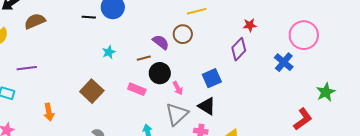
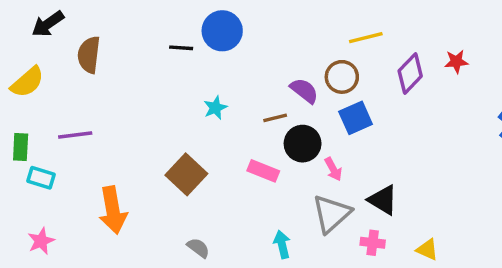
brown semicircle: (35, 21) -> (89, 55), turned -60
purple diamond: (239, 49) -> (410, 73), moved
blue square: (212, 78) -> (356, 118), moved
orange arrow: (49, 112) -> (113, 210), size x1.5

